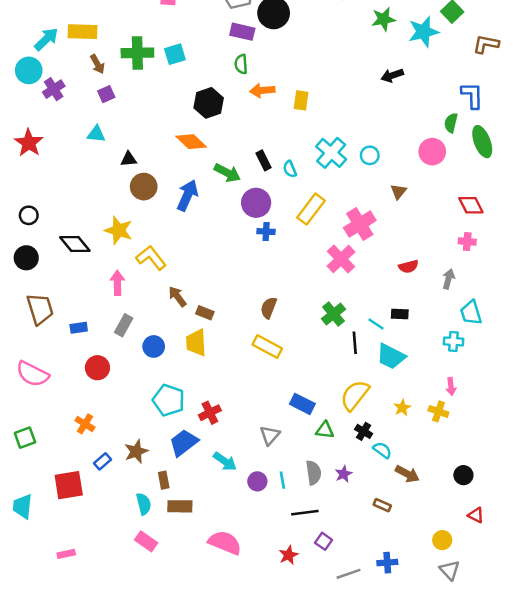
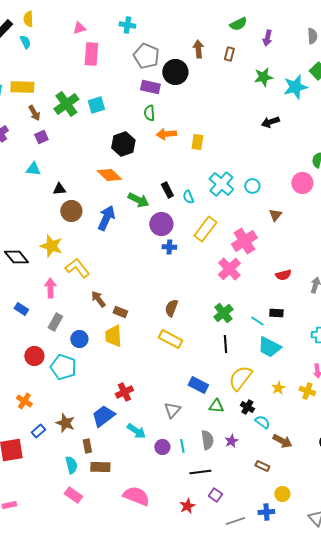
green cross: (137, 53) -> (66, 104), turned -35
blue rectangle: (79, 328) -> (21, 309), moved, turned 40
black line: (355, 343) -> (225, 344), moved
cyan pentagon: (169, 400) -> (63, 367), moved
brown star: (136, 451) -> (65, 423), turned -30
yellow circle: (442, 540) -> (282, 494), moved

